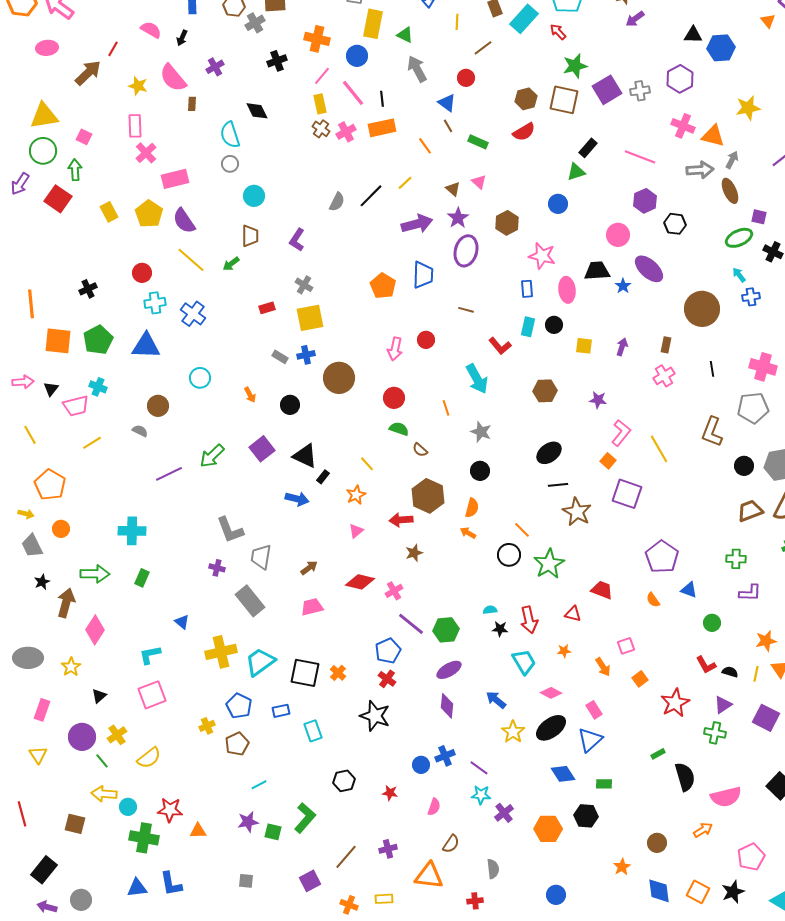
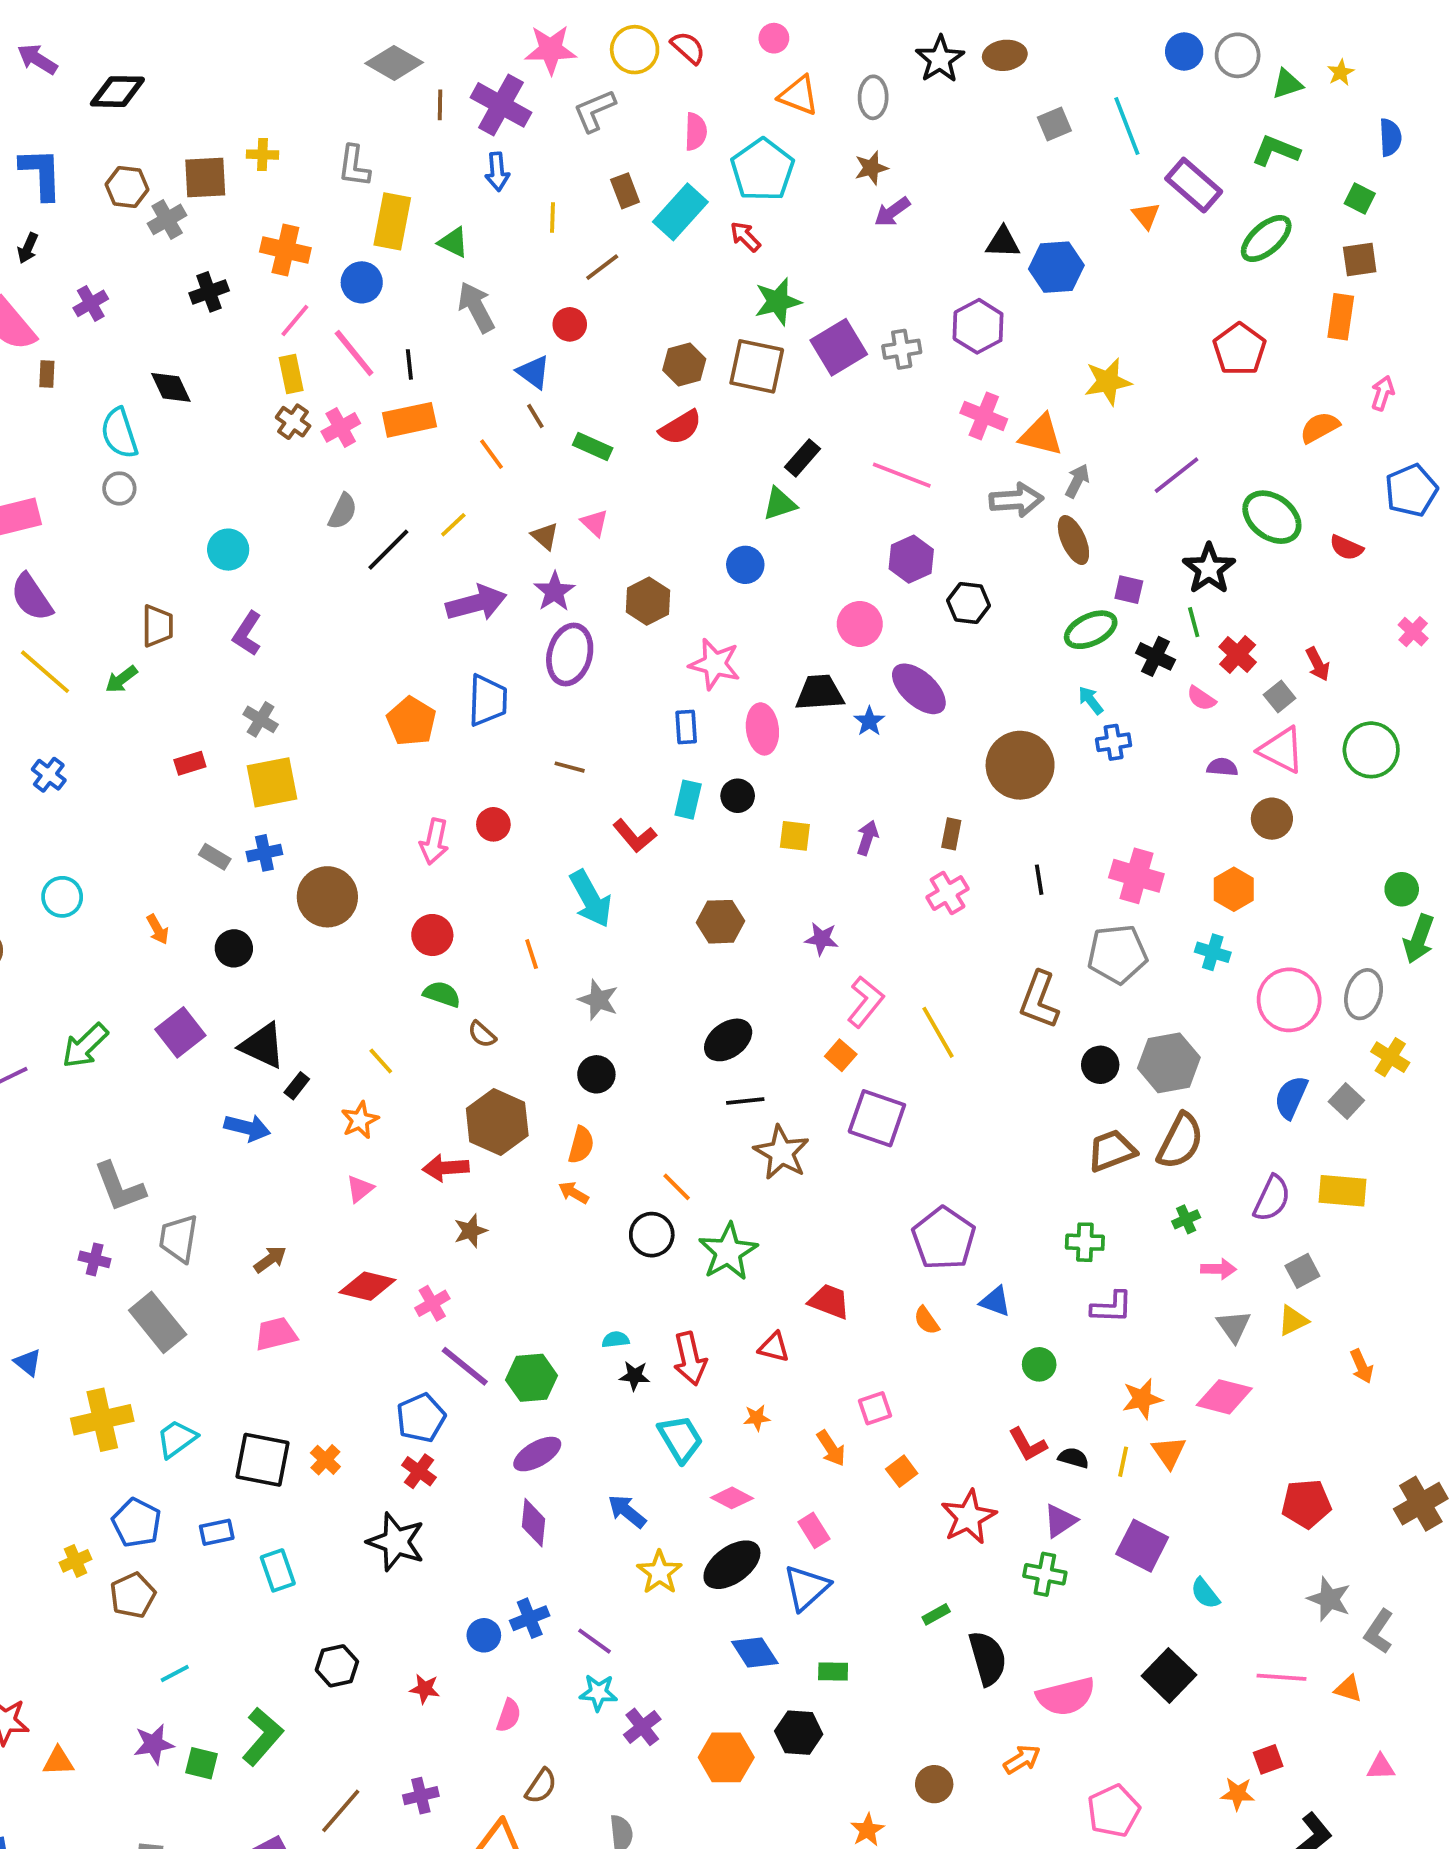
cyan circle: (254, 196) -> (228, 550), moved
gray semicircle: (337, 202) -> (343, 511), moved
blue cross: (193, 314) -> (49, 775), size x0.7
cyan trapezoid: (260, 662) -> (177, 1439), size x0.7

